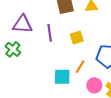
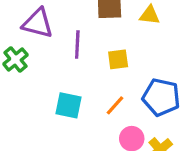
cyan square: (62, 77) -> (68, 105), moved

